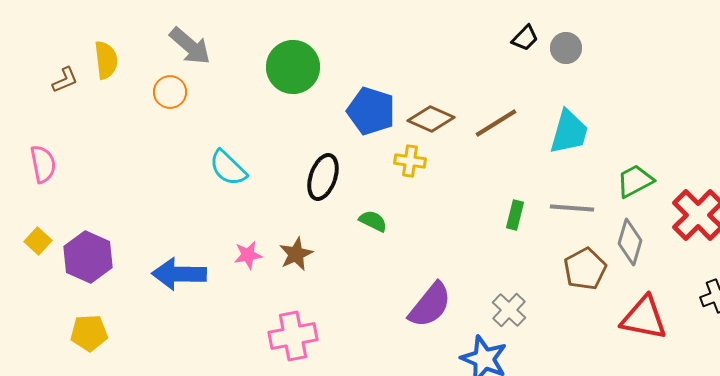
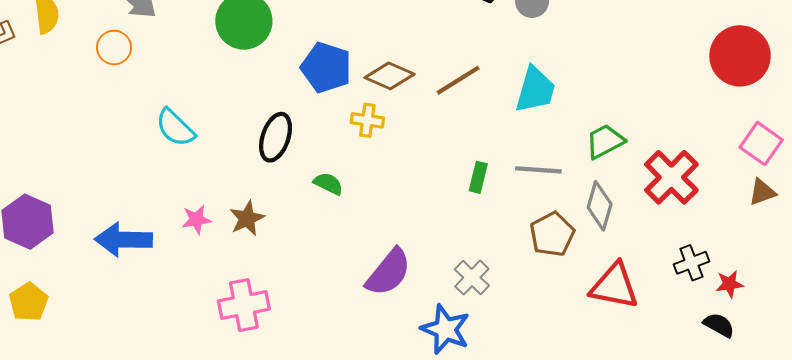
yellow pentagon: (89, 333) -> (29, 302), turned -30

